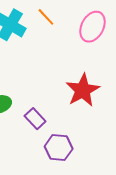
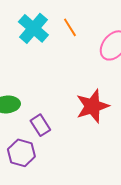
purple hexagon: (59, 148) -> (21, 153), moved

